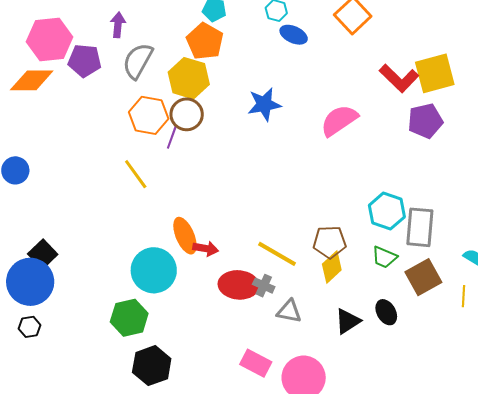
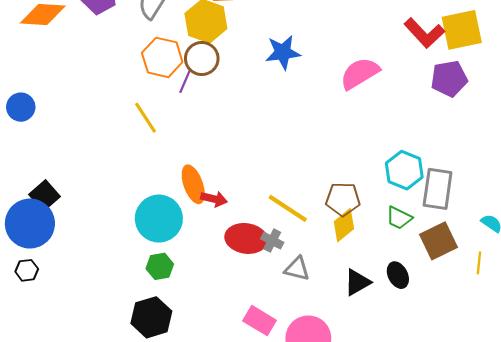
green hexagon: (129, 318) -> (160, 266), moved, size x0.7

